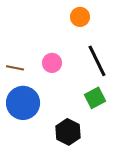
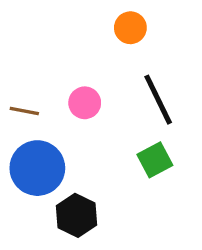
black hexagon: (68, 132) -> (77, 215), moved

